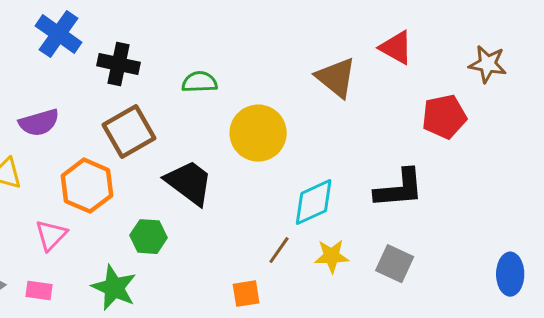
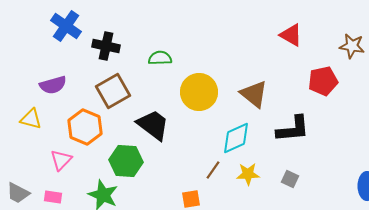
brown triangle: (336, 78) -> (254, 94), moved
green hexagon: (149, 237) -> (126, 161), size x1.4
gray square: (395, 264) -> (290, 179), size x0.7

